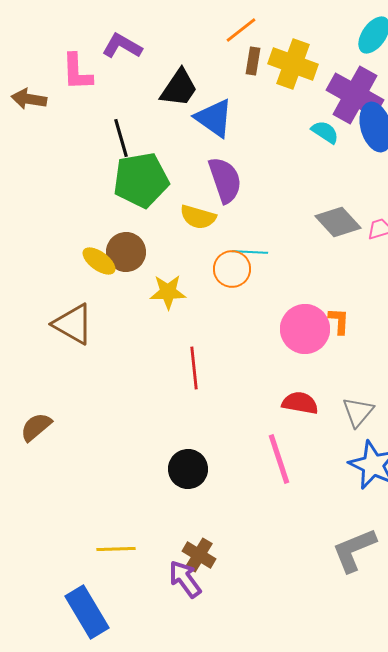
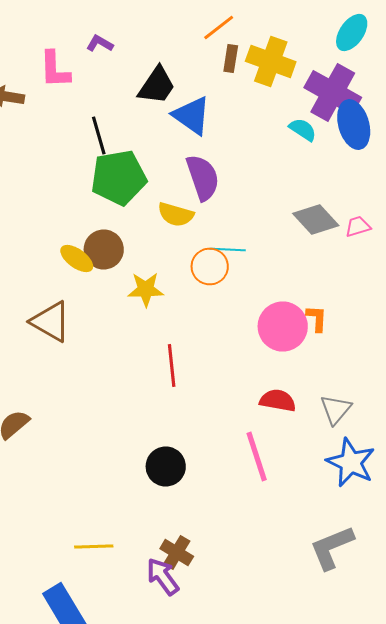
purple L-shape: (122, 46) -> (100, 44), size x0.7

